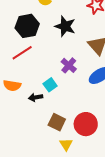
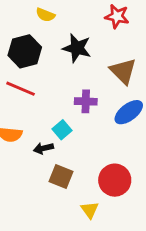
red line: (22, 53) -> (21, 89), turned 60
purple cross: (69, 65) -> (86, 101), turned -35
brown square: (57, 122) -> (61, 177), moved

